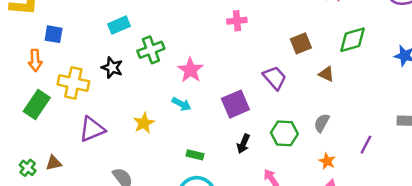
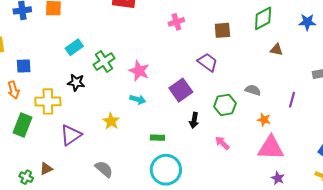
pink cross: (237, 21) -> (176, 22), moved
brown square: (301, 43) -> (222, 30), turned 30
brown triangle: (326, 74) -> (276, 50), moved
gray semicircle: (322, 123) -> (253, 90), turned 91

